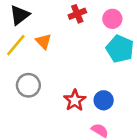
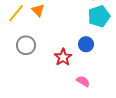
cyan pentagon: (120, 49) -> (99, 16), turned 30
blue circle: (104, 100) -> (86, 44), moved

